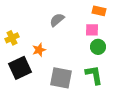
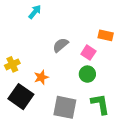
pink square: (92, 30) -> (88, 53), moved, turned 32
green circle: (98, 47) -> (87, 74), moved
black square: (20, 68) -> (21, 97), turned -30

